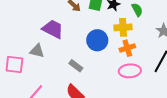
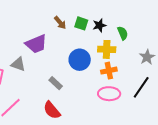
purple trapezoid: (53, 29) -> (36, 44), turned 125

